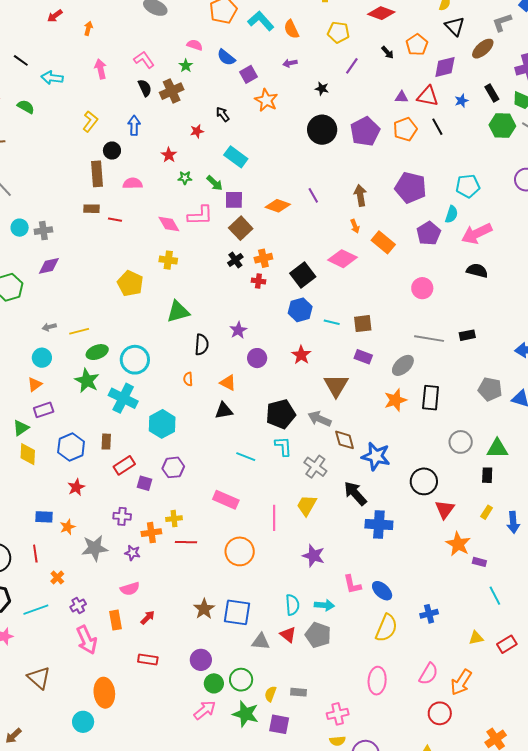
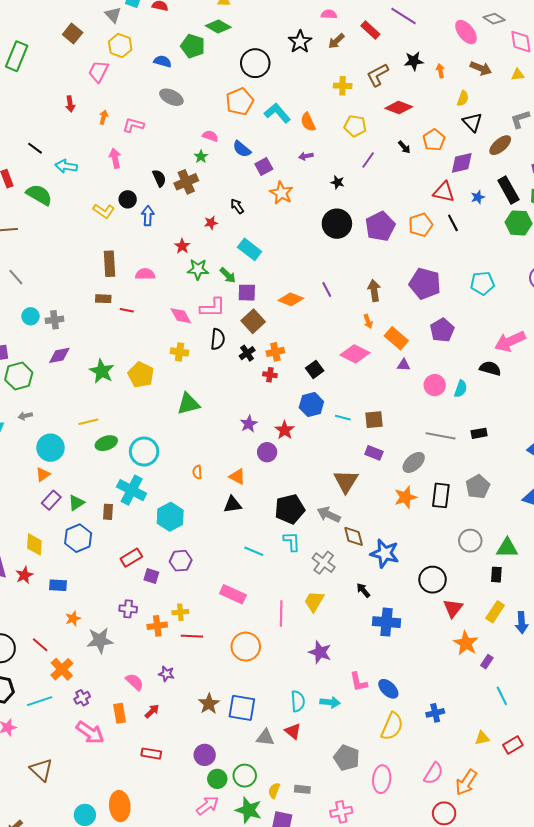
red arrow: (55, 16) -> (70, 104), turned -63
pink L-shape: (144, 60) -> (133, 125), moved, turned -40
black rectangle: (492, 93) -> (508, 190), size x1.5
purple triangle: (402, 97) -> (404, 365), moved
green semicircle: (26, 107) -> (39, 195), size x1.5
yellow L-shape: (90, 122) -> (104, 211), turned 85
black circle: (112, 151) -> (128, 199), moved
green star: (185, 178) -> (198, 269), size x1.5
cyan semicircle: (452, 214) -> (461, 389), moved
pink arrow: (477, 233) -> (510, 341), moved
black square: (303, 275) -> (315, 369), size x0.7
gray arrow: (49, 327) -> (25, 416), moved
black semicircle: (202, 345) -> (218, 339), moved
red star: (301, 355) -> (285, 430), moved
cyan circle: (42, 358) -> (51, 448), size x1.4
green star: (87, 381) -> (102, 371), moved
gray pentagon: (490, 389) -> (478, 487), moved, turned 30
purple rectangle: (44, 410) -> (51, 500), turned -30
green triangle: (21, 428) -> (76, 503), moved
brown rectangle: (106, 442) -> (108, 512), moved
red star: (76, 487) -> (24, 575), moved
black arrow: (355, 493) -> (363, 590), size x0.6
yellow rectangle: (487, 512) -> (495, 612), size x1.5
blue rectangle: (44, 517) -> (58, 585), moved
purple star: (132, 553) -> (166, 674), moved
red line: (35, 554) -> (40, 645), turned -42
purple rectangle: (479, 562) -> (487, 662), turned -72
orange cross: (57, 578) -> (62, 669), size x1.6
pink semicircle: (130, 589) -> (135, 682), turned -120
gray pentagon: (318, 635) -> (347, 758), moved
pink arrow: (87, 640) -> (90, 733), turned -32
orange ellipse: (104, 693) -> (120, 806), moved

